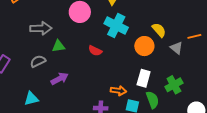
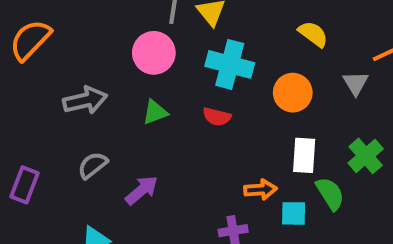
yellow semicircle: (159, 30) -> (313, 34), moved
green triangle: (58, 46) -> (155, 112), moved
gray triangle: (176, 48) -> (356, 83), turned 32
red semicircle: (95, 51) -> (217, 117), moved

